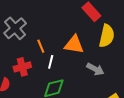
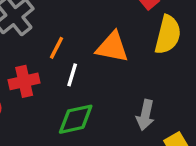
orange line: (41, 46) -> (56, 48), turned 48
gray arrow: (95, 69) -> (145, 115), moved, turned 72

